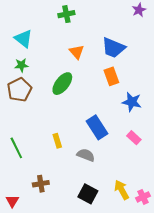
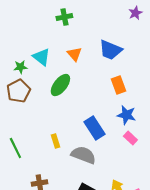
cyan triangle: (23, 39) -> (41, 57), moved
orange rectangle: (111, 76) -> (118, 85), moved
blue star: (132, 102) -> (126, 115), moved
gray semicircle: (86, 155) -> (83, 155), size x1.4

